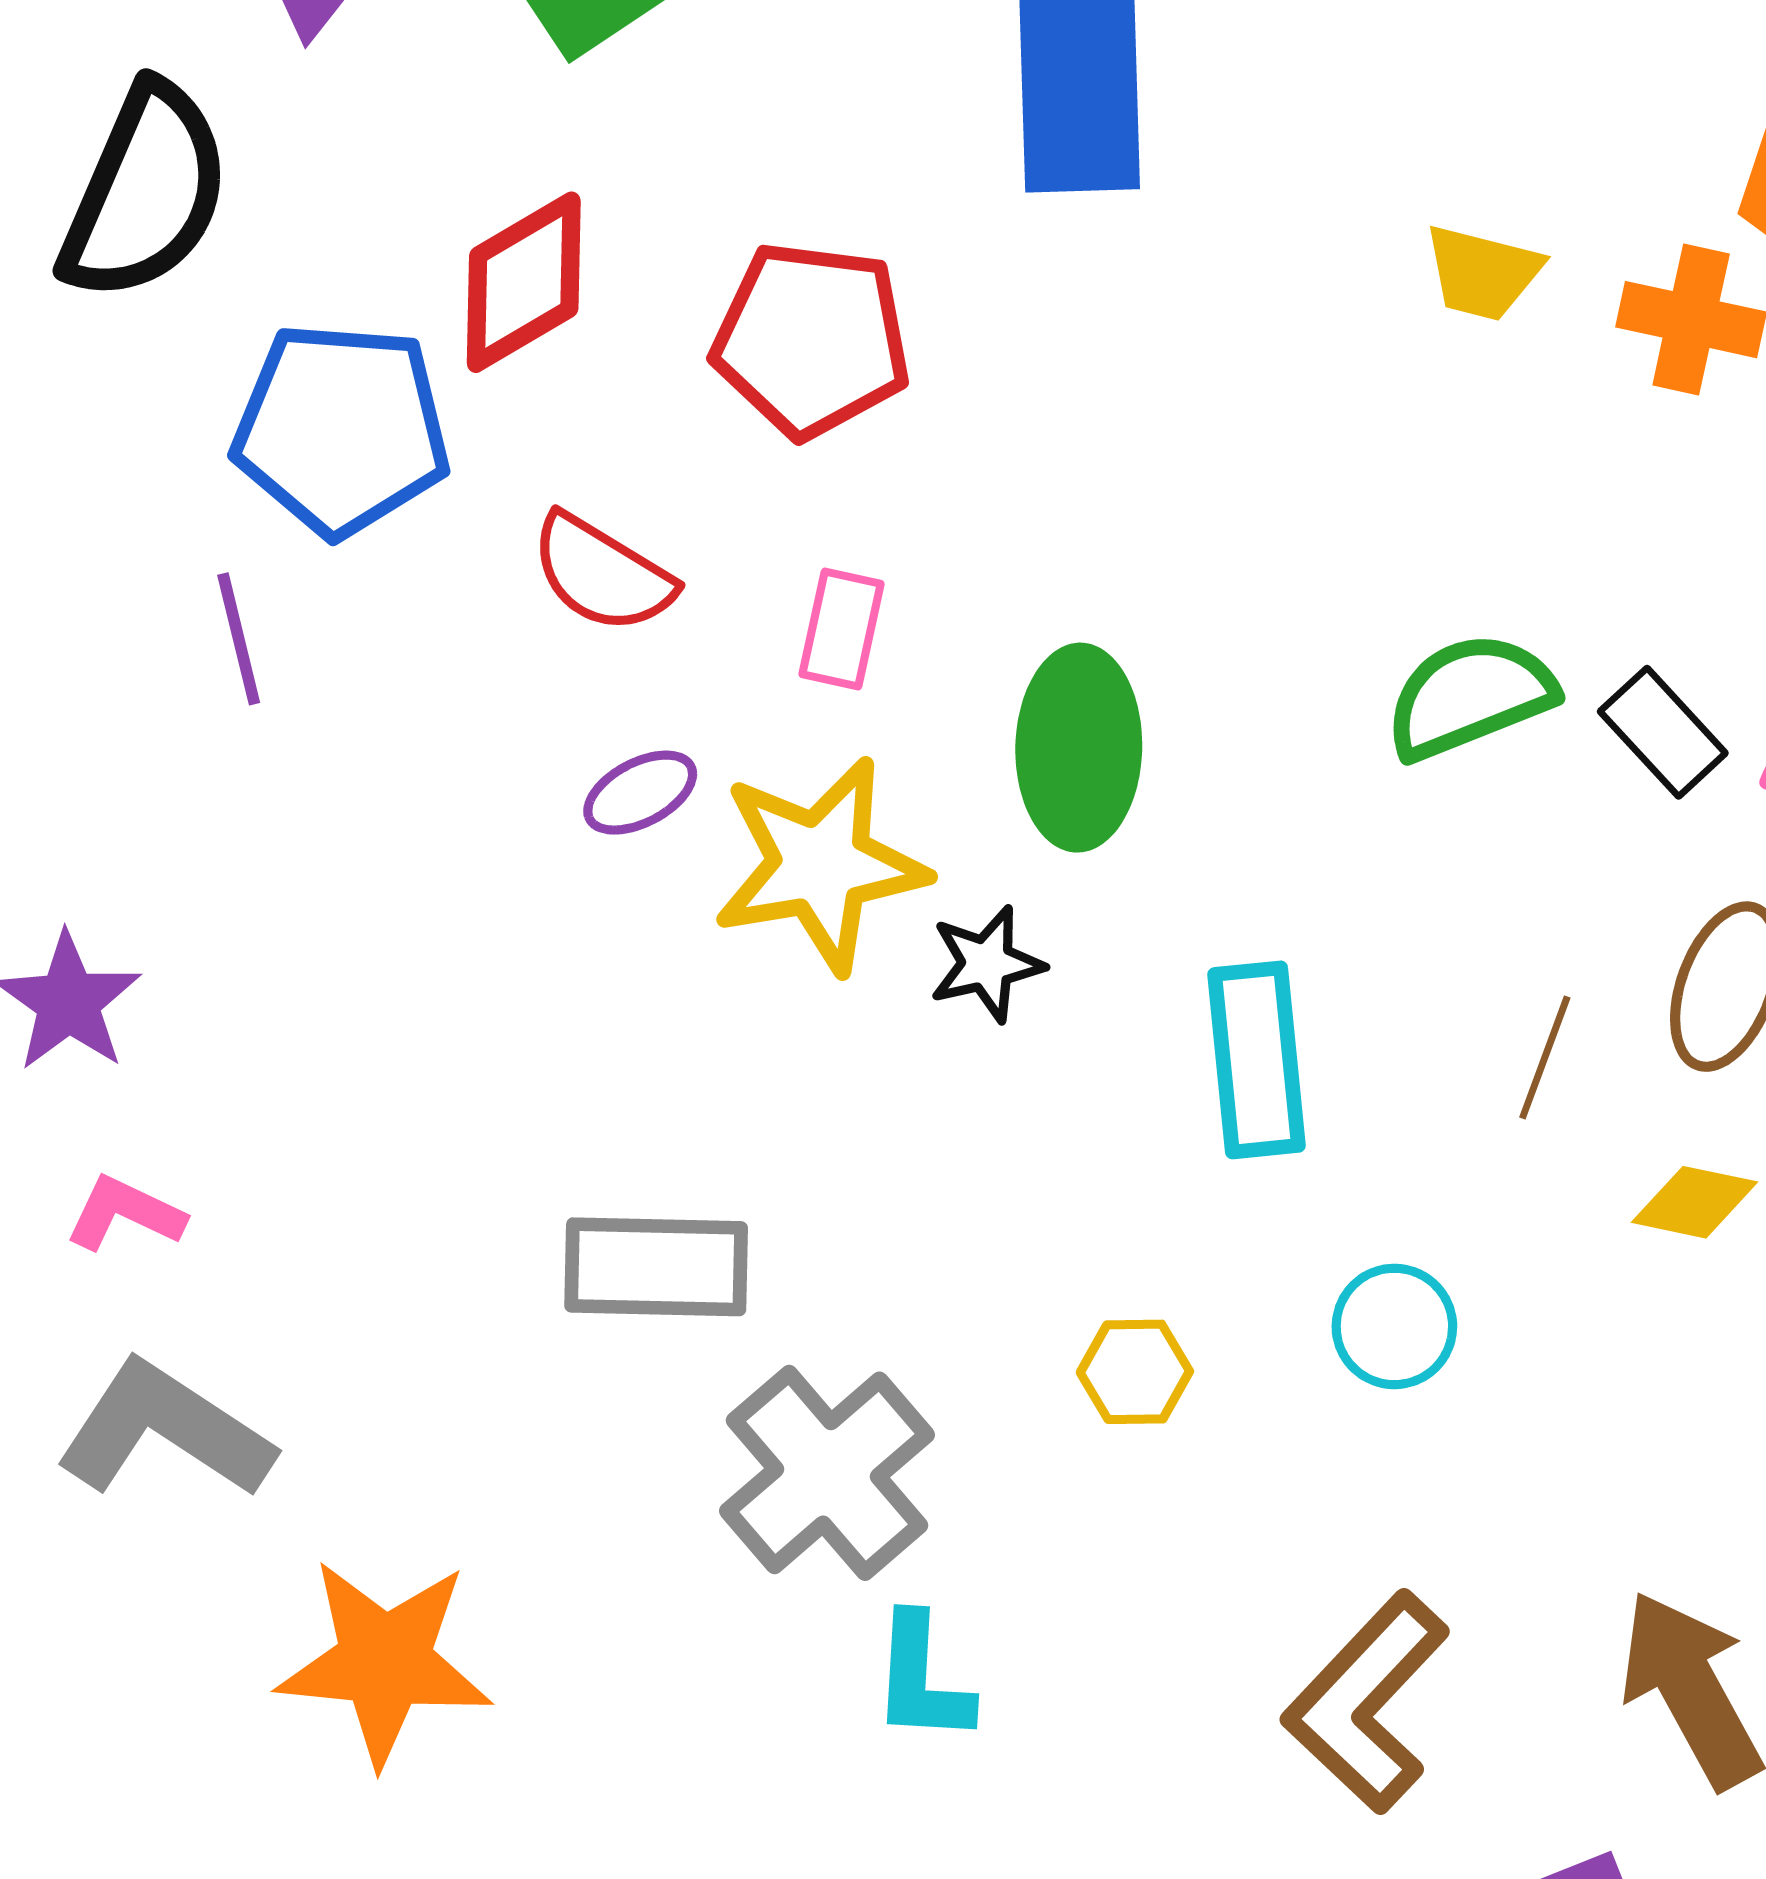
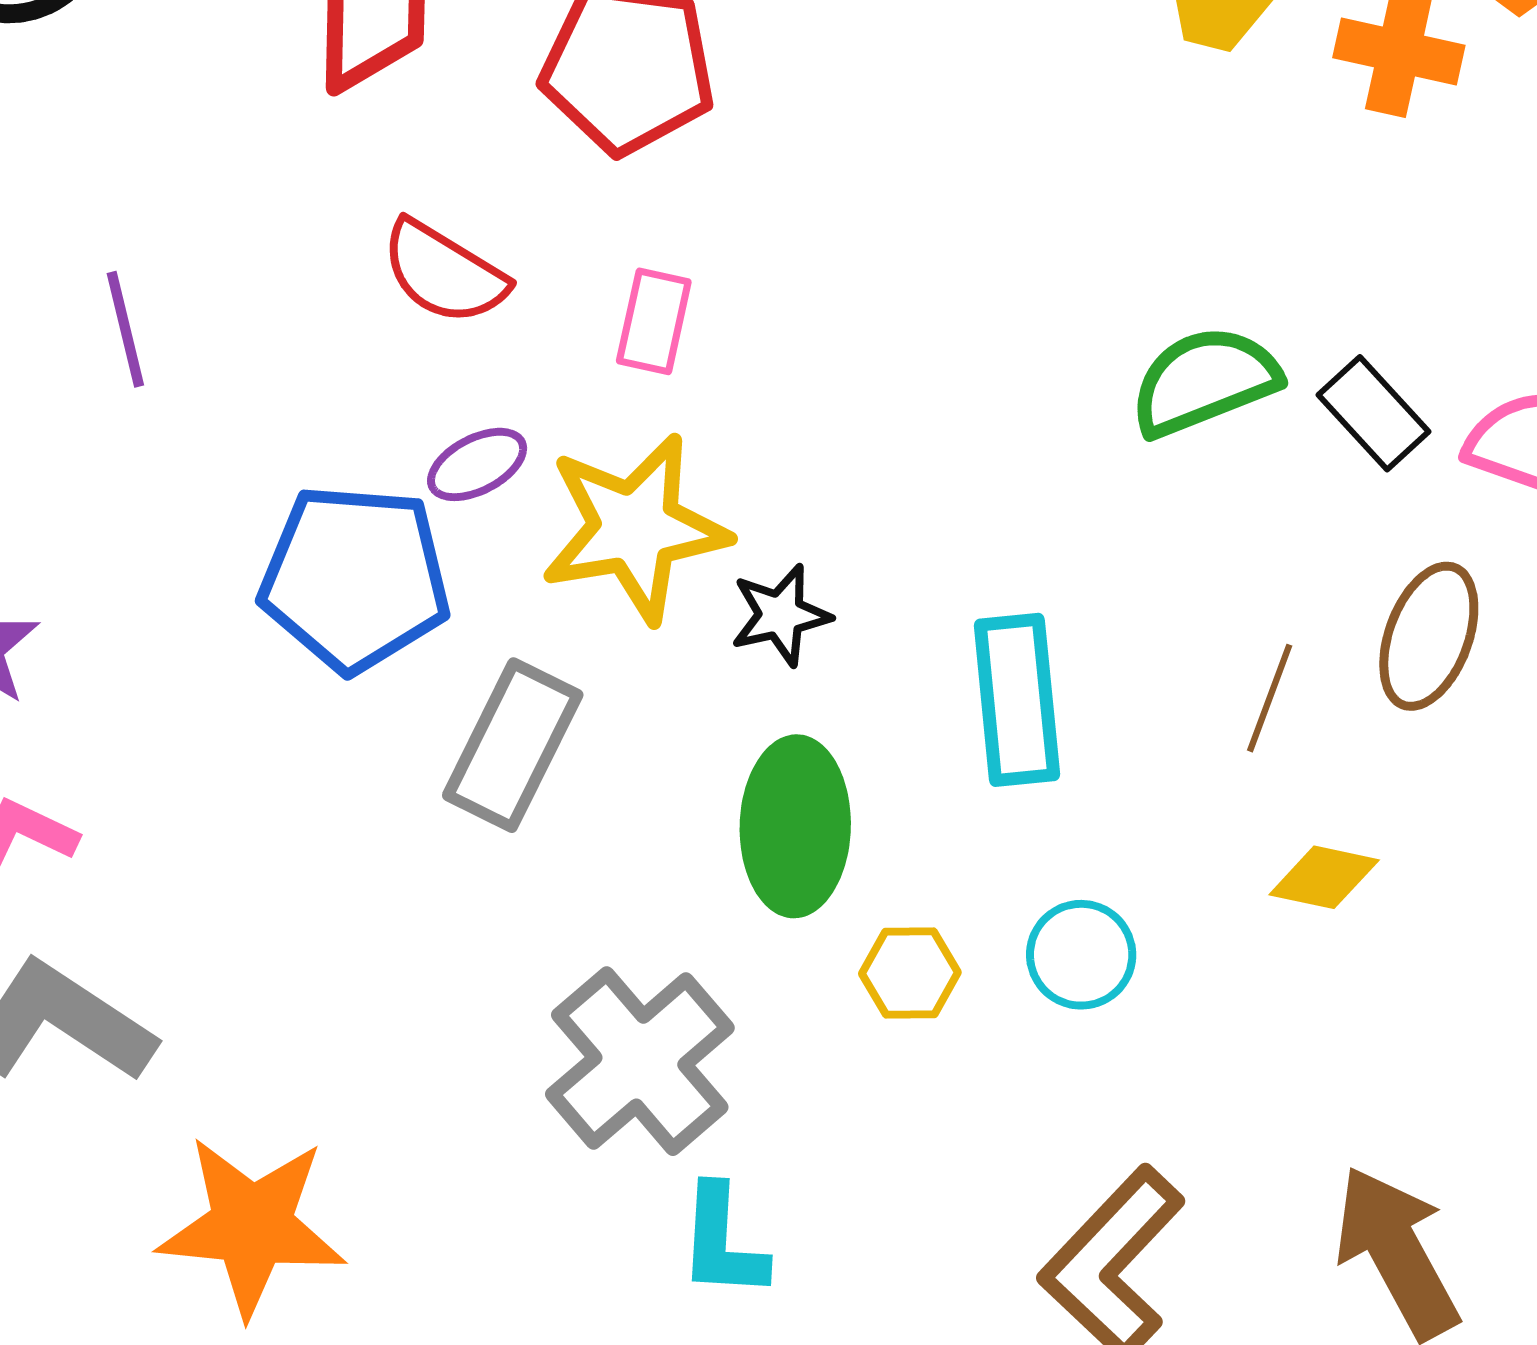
blue pentagon: (341, 429) -> (355, 578), moved
green ellipse: (1079, 748) -> (795, 826), moved
yellow diamond: (1695, 1202) -> (1324, 877), moved
gray rectangle: (656, 1267) -> (513, 745), moved, turned -65
cyan circle: (1394, 1326) -> (1081, 955), moved

